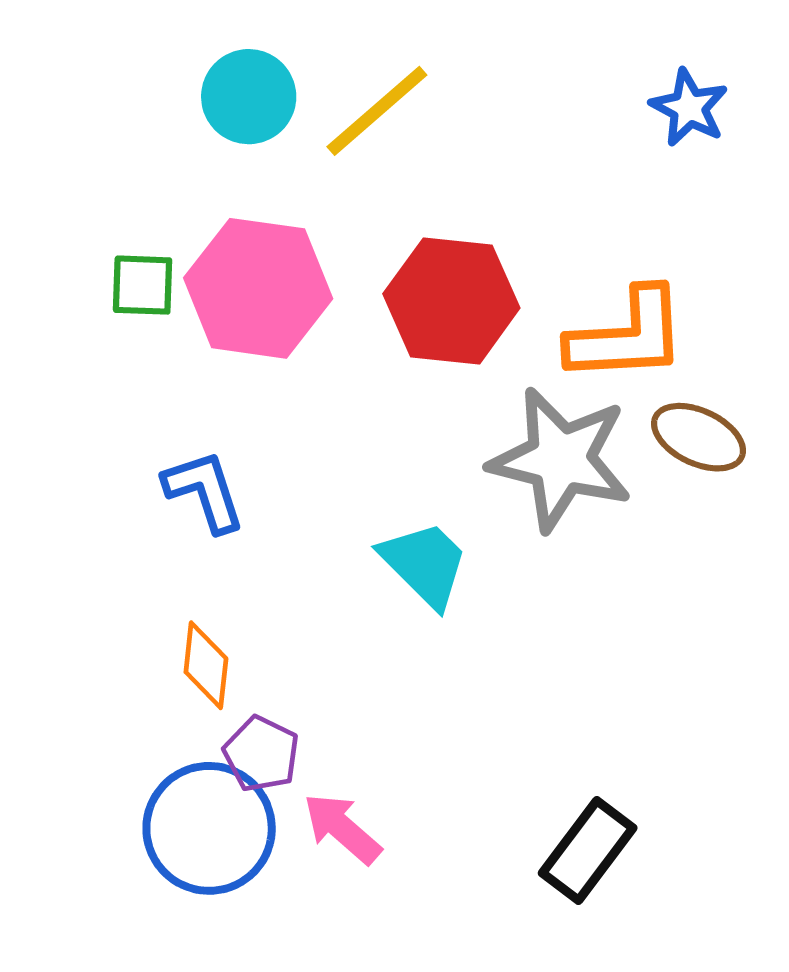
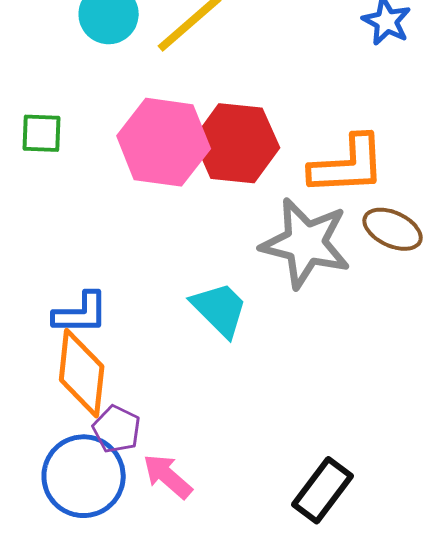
pink hexagon: (258, 288) -> (164, 142), moved
blue L-shape: (204, 491) -> (81, 313), moved, turned 108
orange diamond: (206, 665) -> (82, 373), size x1.6

